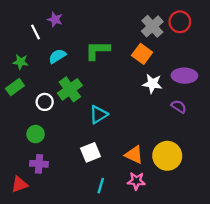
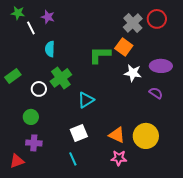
green L-shape: (97, 50) -> (100, 55), moved
cyan semicircle: (57, 56) -> (50, 49), turned -56
green star: (21, 62) -> (18, 13), moved
cyan line: (101, 186) -> (73, 159), moved, turned -40

